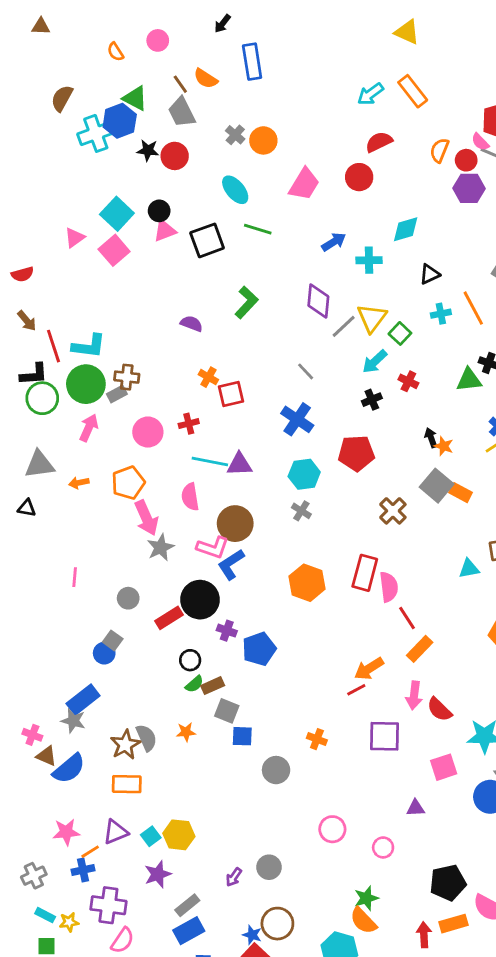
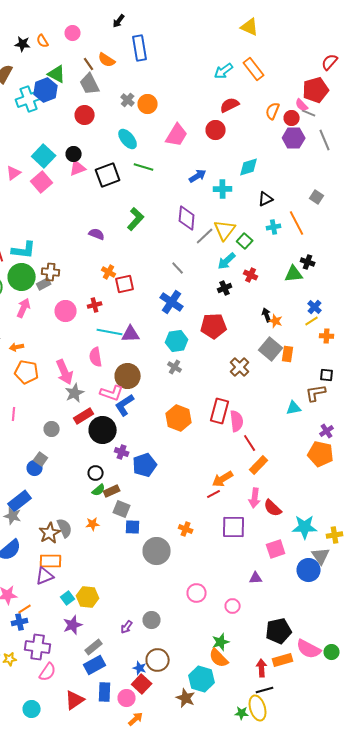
black star: (148, 150) -> (23, 44), moved
orange pentagon: (128, 483) -> (27, 372), moved, turned 30
orange rectangle: (461, 493) -> (288, 354), turned 70
red rectangle: (169, 618) -> (84, 416), moved
gray circle: (276, 770) -> (157, 551), size x1.4
purple triangle: (115, 832) -> (45, 576), moved

